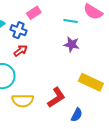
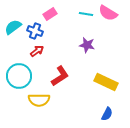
cyan line: (71, 21) -> (86, 14), moved
red L-shape: (56, 97) -> (60, 76), moved
blue semicircle: (77, 115) -> (107, 114), moved

